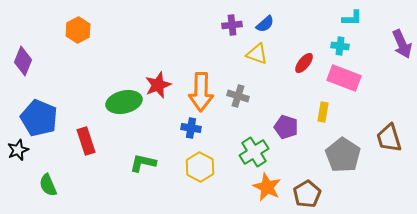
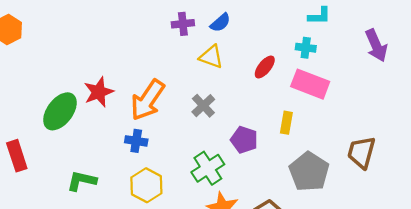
orange arrow: (201, 92) -> (148, 100), turned 33
gray cross: (238, 96) -> (203, 106), moved, turned 30
green ellipse: (124, 102) -> (60, 111), turned -40
brown trapezoid: (389, 138) -> (361, 152), turned 32

